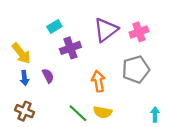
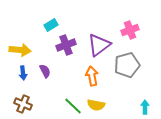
purple triangle: (106, 30) -> (99, 45), moved
yellow arrow: (21, 53) -> (20, 50), turned -45

